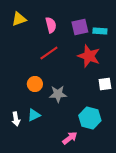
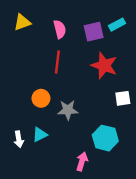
cyan rectangle: (100, 31) -> (117, 25), moved, turned -32
red line: (49, 53) -> (57, 62), turned -48
pink arrow: (70, 138) -> (82, 161), turned -35

